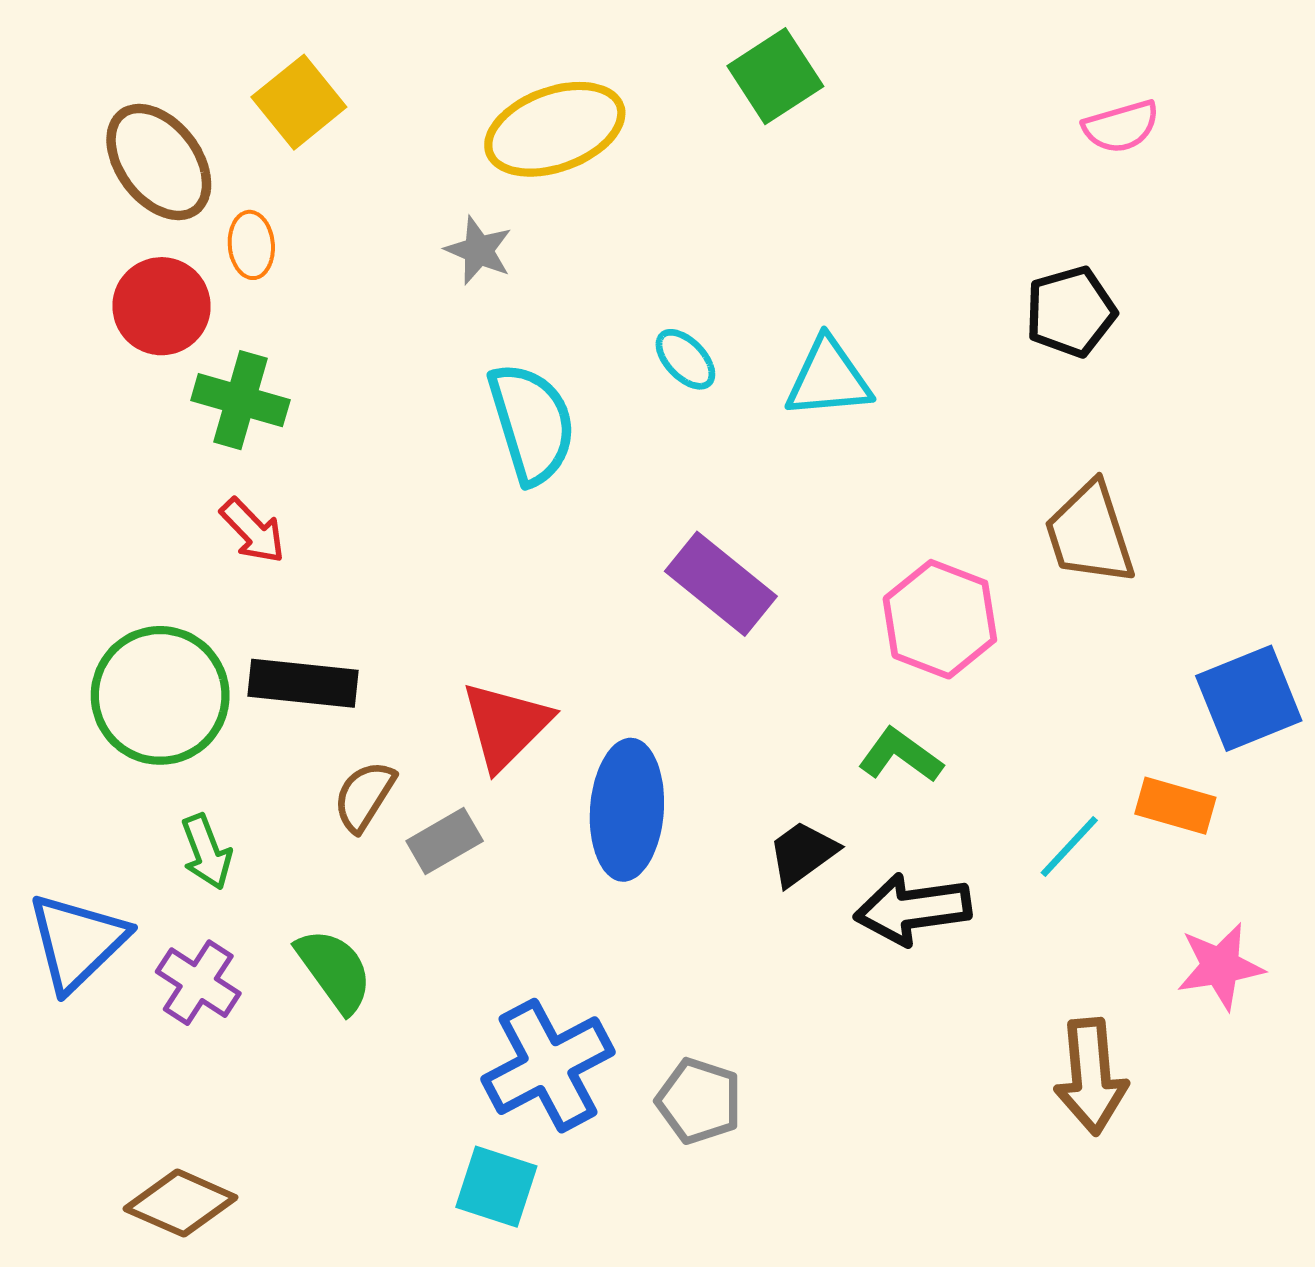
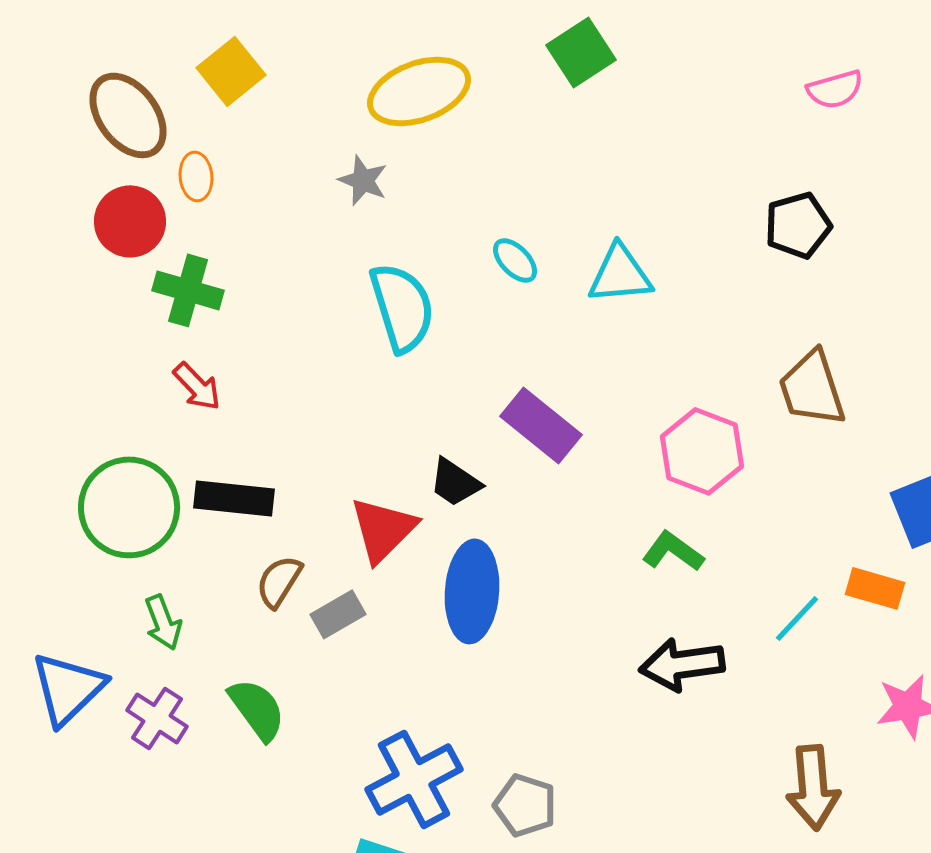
black trapezoid: (802, 853) -> (455, 482), moved, turned -110

